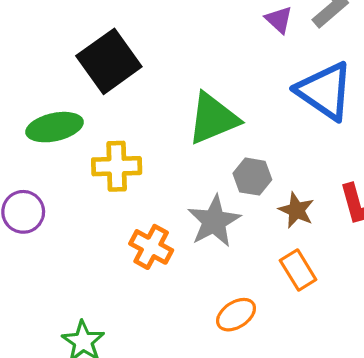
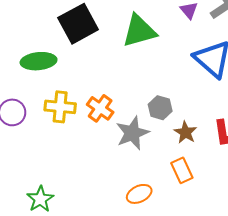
green triangle: (213, 119) -> (139, 31), moved
yellow cross: (117, 166) -> (60, 107), moved
orange cross: (151, 247) -> (100, 108), moved

